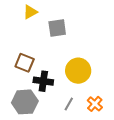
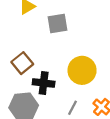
brown square: (25, 63) -> (22, 63), turned 30

